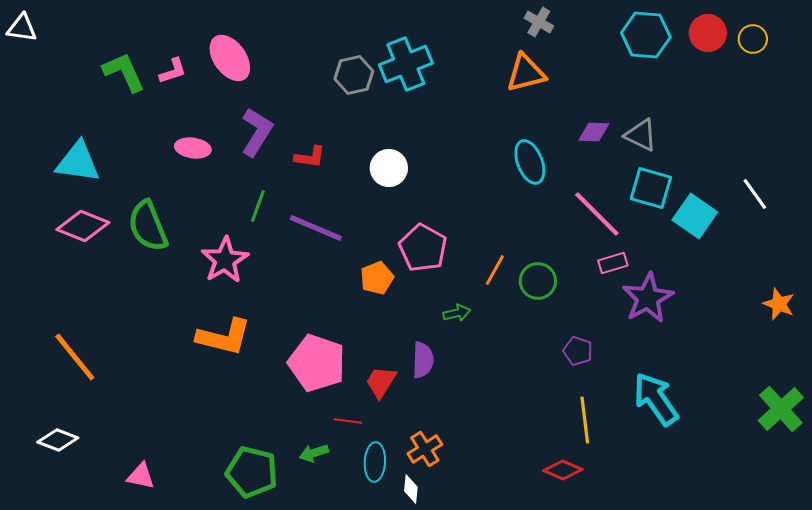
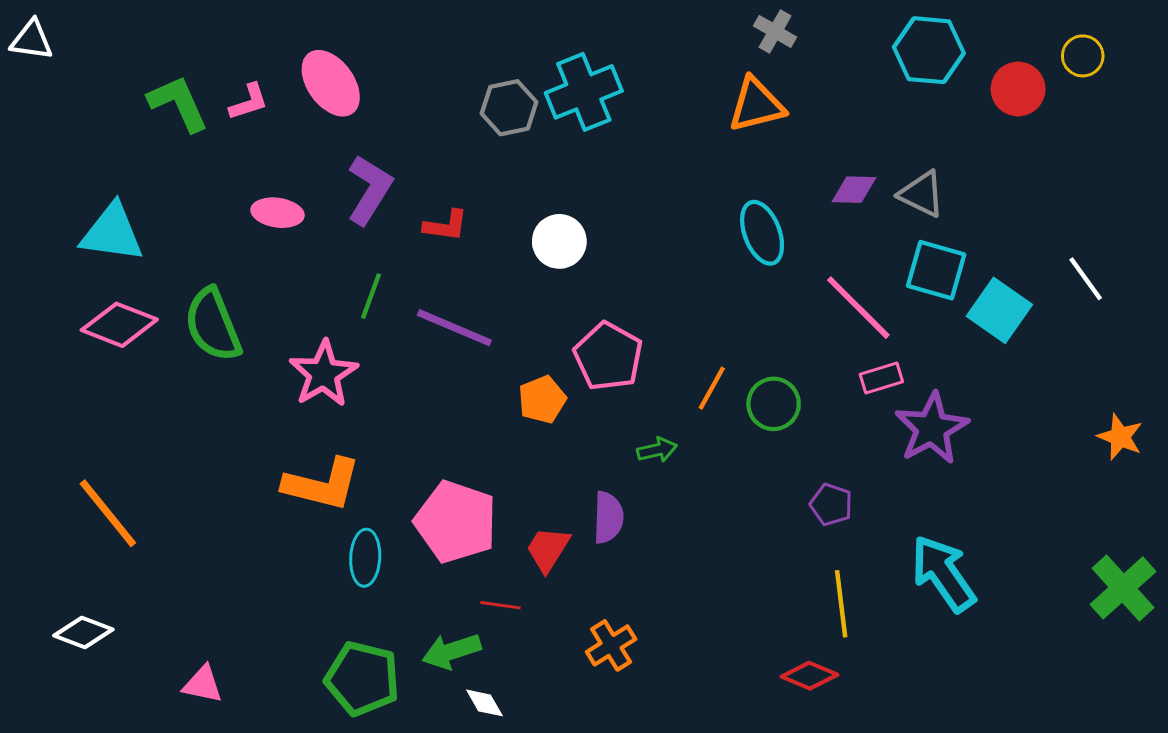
red circle: (708, 33) -> (1018, 89), moved
green arrow: (314, 453) -> (451, 651), size x1.4
cyan ellipse: (375, 462) -> (365, 558), moved
white diamond: (411, 489) -> (485, 703), moved, turned -36

